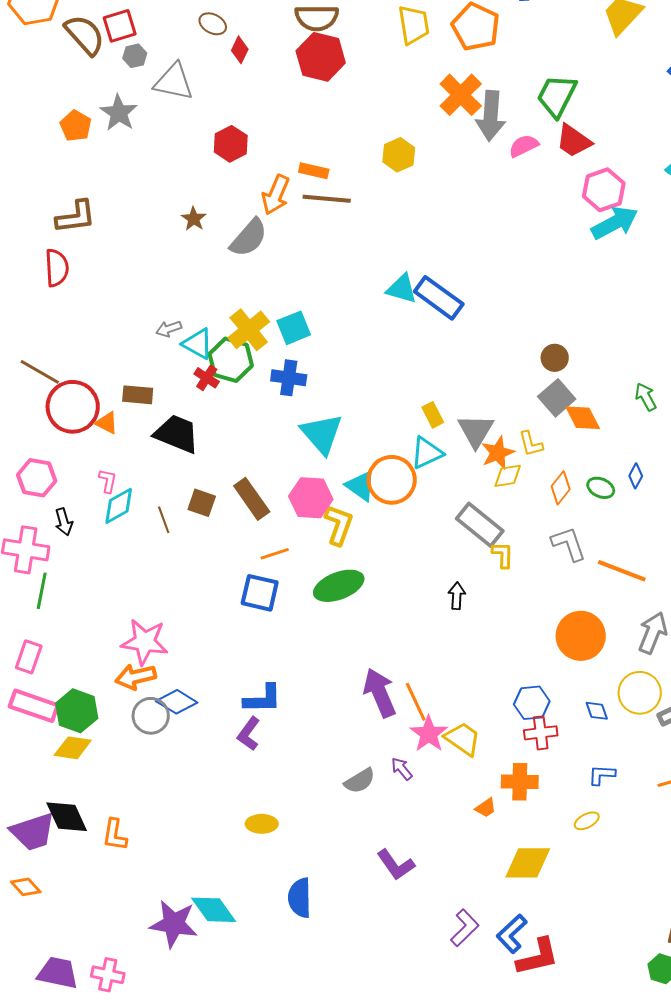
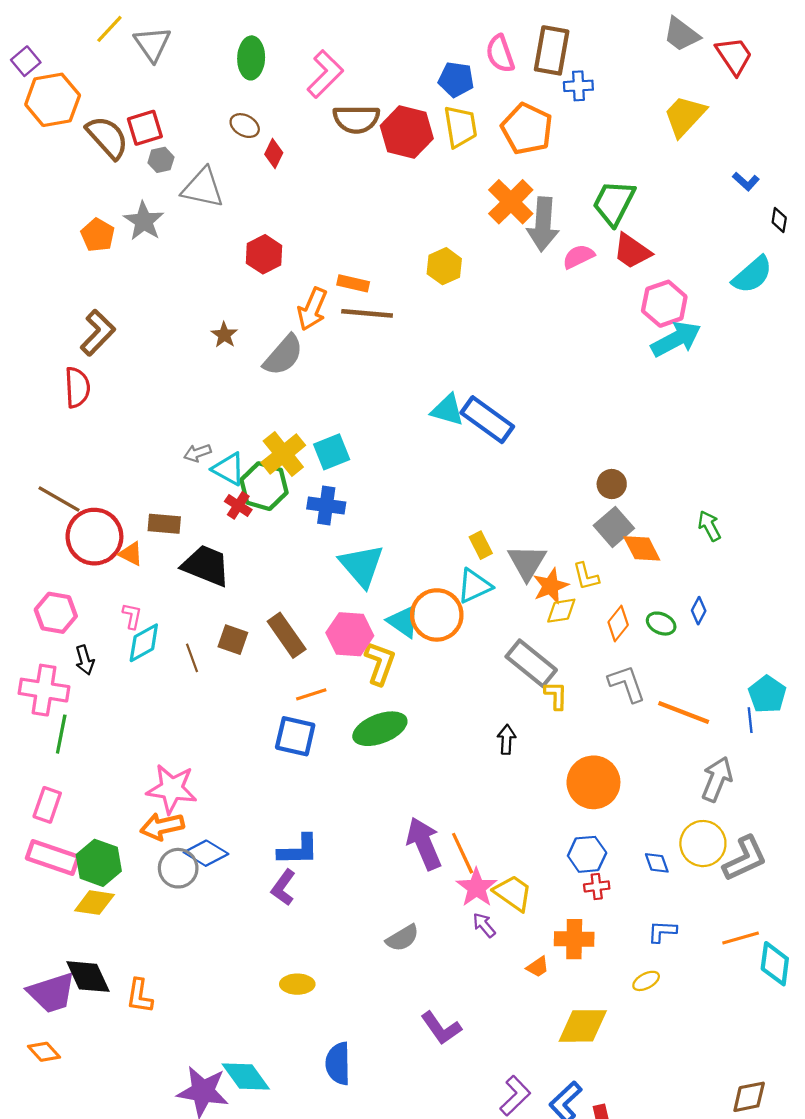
red hexagon: (321, 57) -> (407, 132), moved
brown L-shape: (76, 217) -> (98, 333), turned -39
orange circle: (581, 636) -> (593, 782), moved
red cross: (541, 733) -> (597, 886), size x0.7
purple arrow: (402, 769) -> (484, 925), moved

